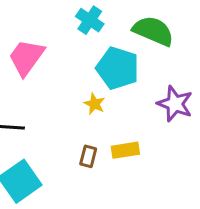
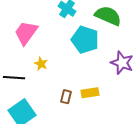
yellow star: (94, 104) -> (41, 64), moved

